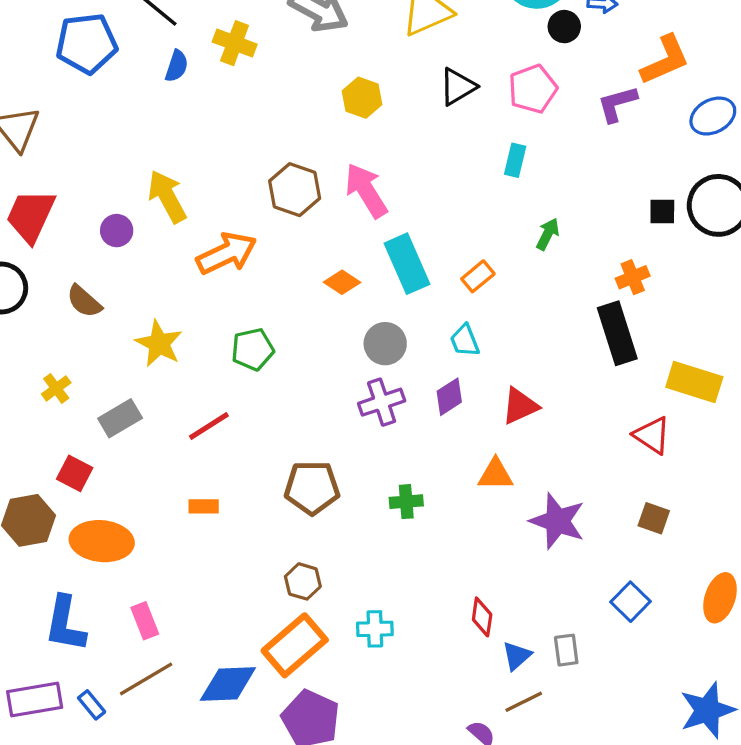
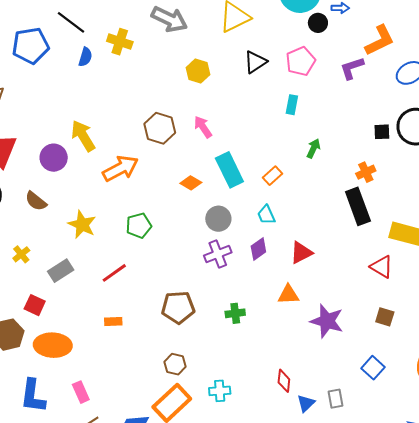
pink arrow: (366, 190) -> (203, 127), size x0.7
purple circle: (117, 231) -> (54, 158), size x1.4

